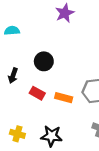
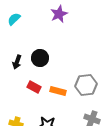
cyan semicircle: (12, 31) -> (14, 19), moved, turned -40
black arrow: (13, 76) -> (17, 62), moved

